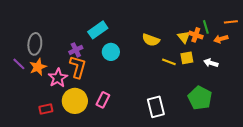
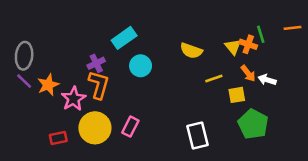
orange arrow: (221, 39) -> (248, 73), moved, turned -112
gray ellipse: (35, 44) -> (24, 56), moved
yellow square: (187, 58) -> (237, 95), moved
yellow line: (169, 62) -> (214, 78), turned -40

